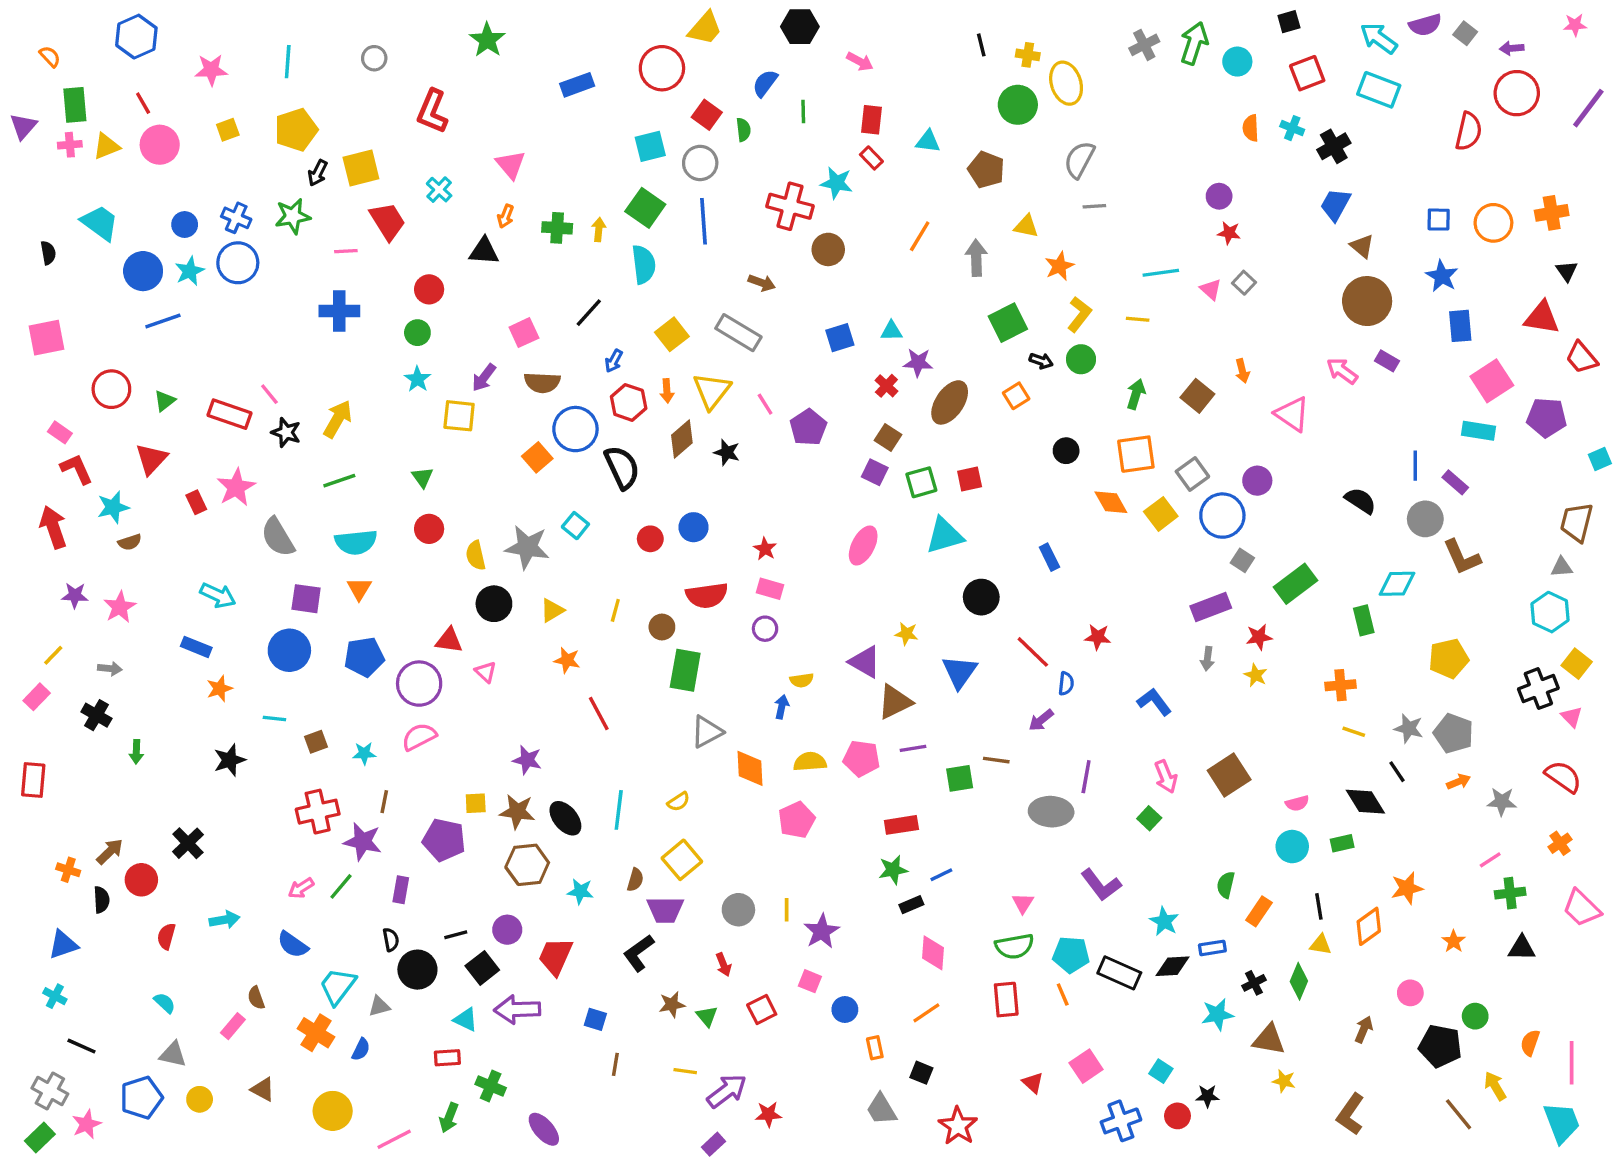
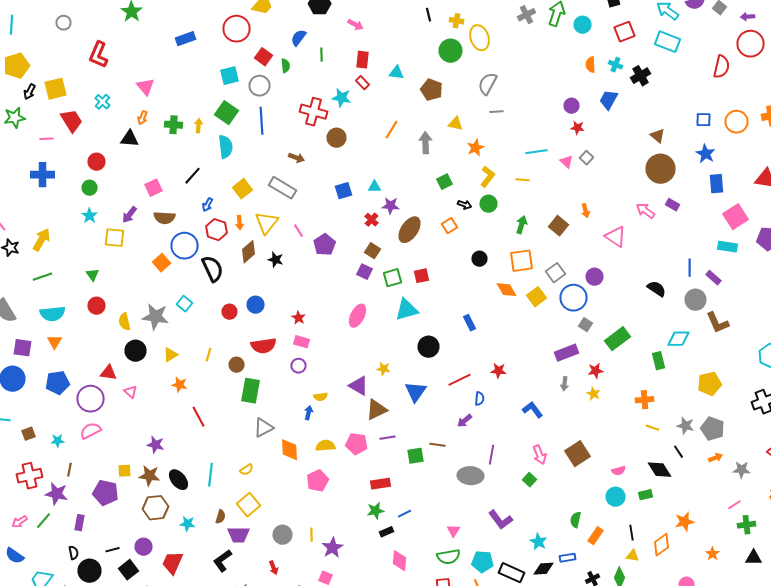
blue trapezoid: (1335, 205) -> (608, 100), moved
green square: (1008, 323) -> (444, 182), size x0.7
red line: (1033, 652) -> (460, 380), turned -70

